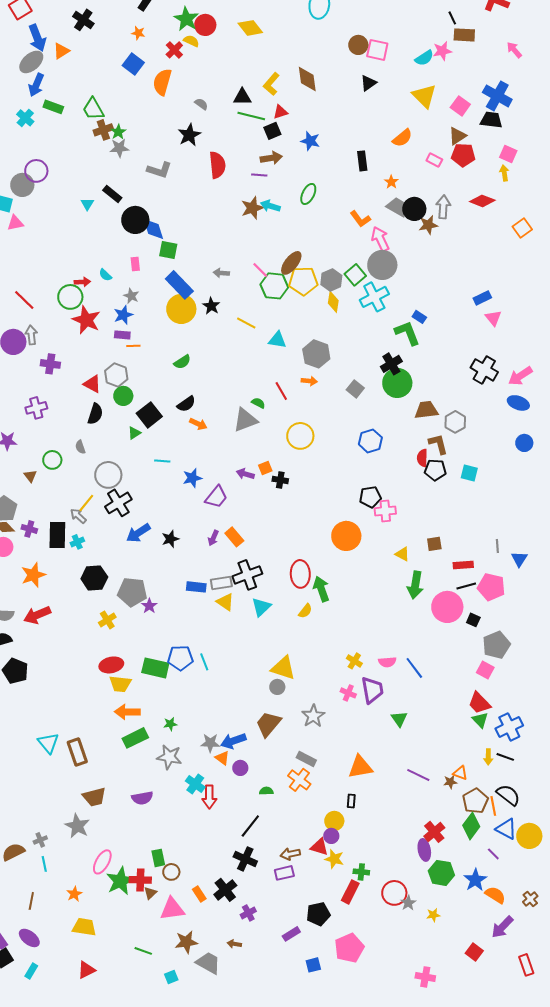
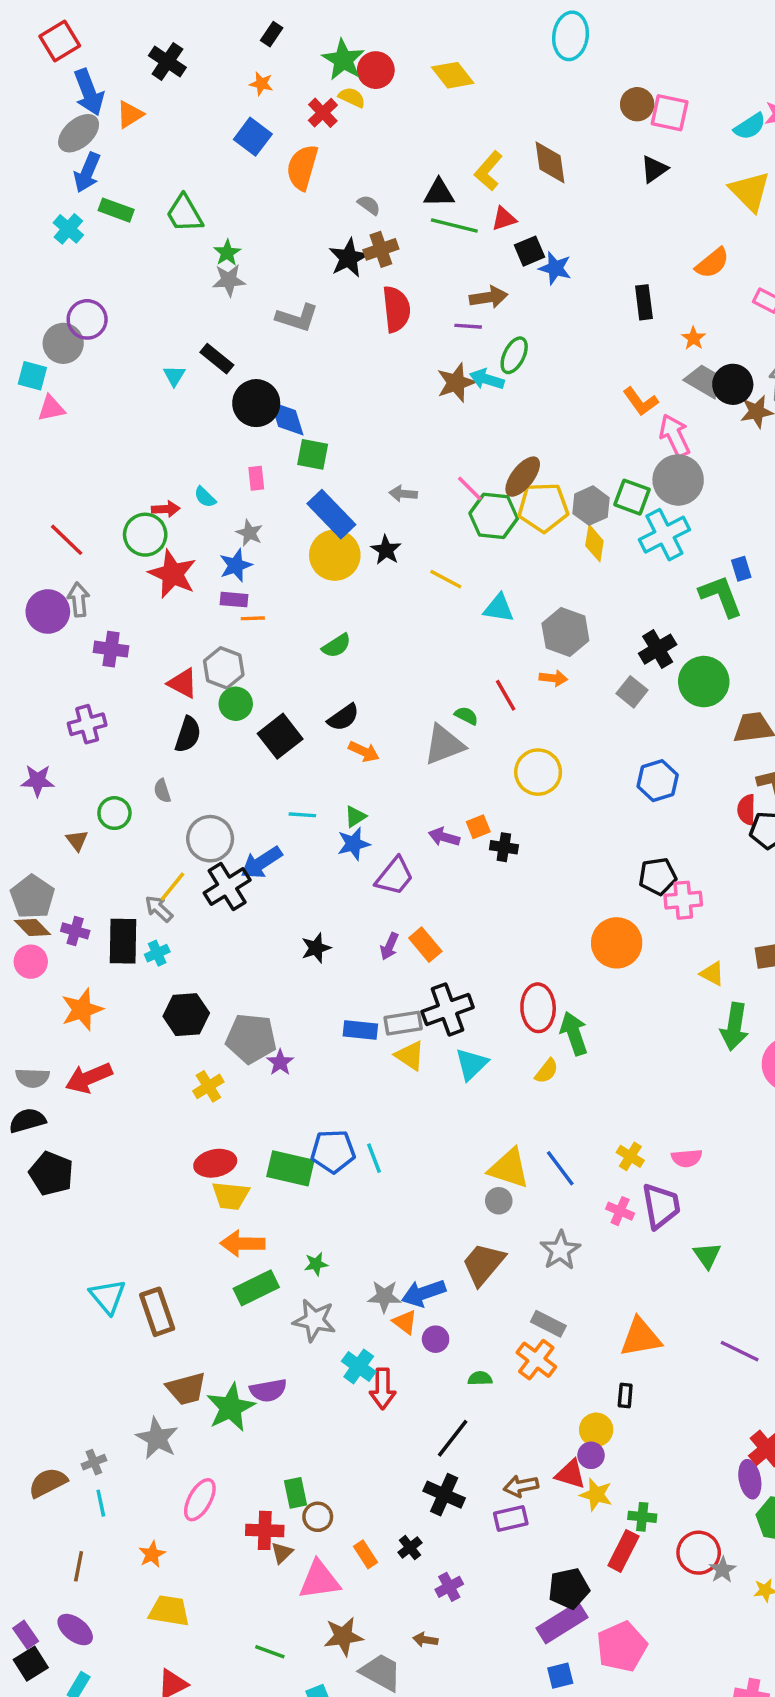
brown cross: (103, 130) -> (381, 249), moved
black square: (272, 131) -> (530, 251), moved
green ellipse: (308, 194) -> (514, 355), moved
green square: (355, 275) -> (632, 497), turned -30
blue rectangle: (419, 317) -> (741, 569), turned 40
black cross: (391, 364) -> (658, 649), moved
green triangle: (134, 433) -> (355, 816), moved
blue arrow: (138, 533) -> (261, 863), moved
blue line: (414, 668) -> (560, 1168), moved
green star: (120, 881) -> (231, 1407), moved
black cross: (225, 890) -> (410, 1548), size x0.6
purple rectangle: (291, 934) -> (562, 1623), moved, size x1.6

